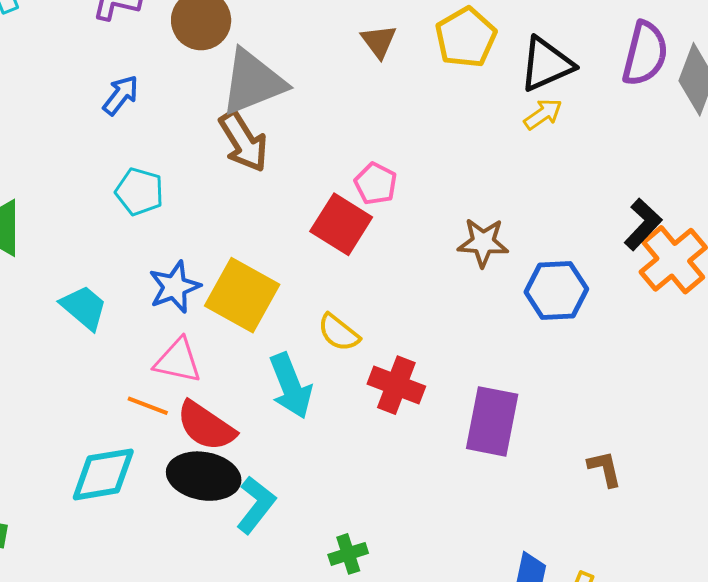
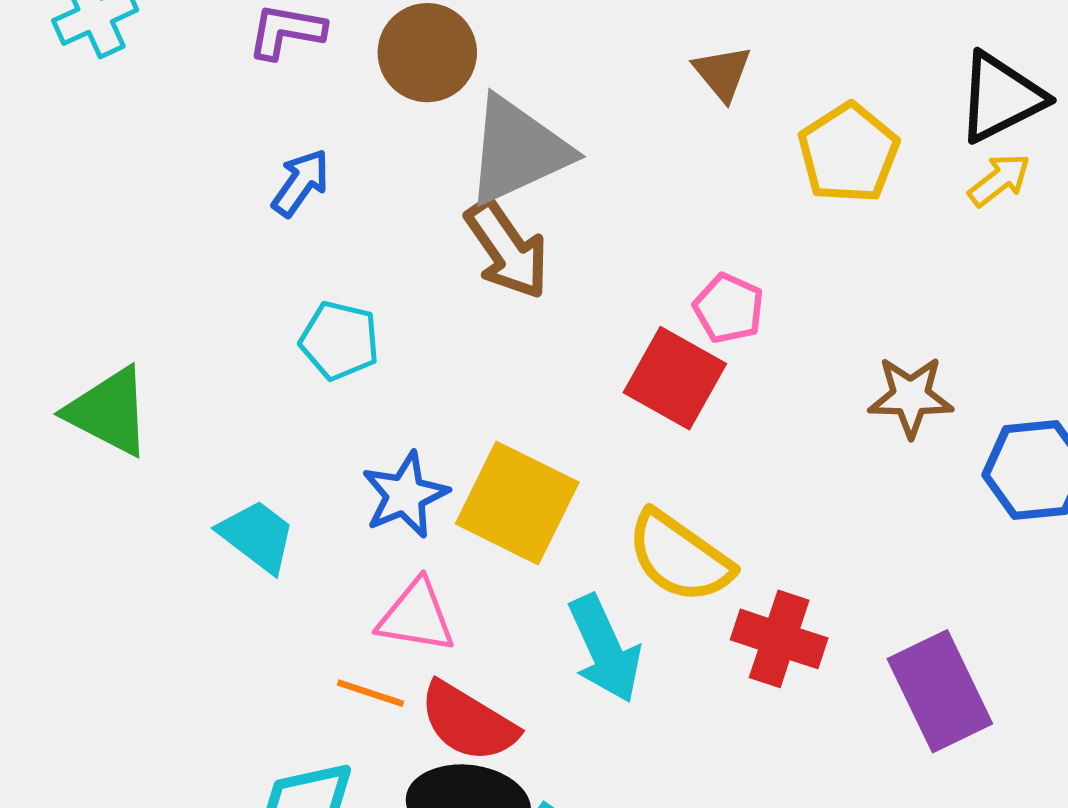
yellow pentagon: (466, 37) -> (848, 153), moved
yellow semicircle: (339, 333) -> (680, 557), size x1.5
purple rectangle: (492, 421) -> (940, 691), turned -34

